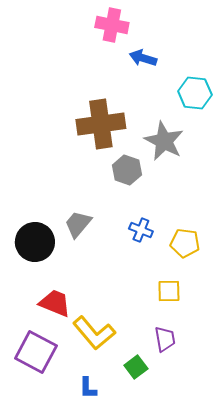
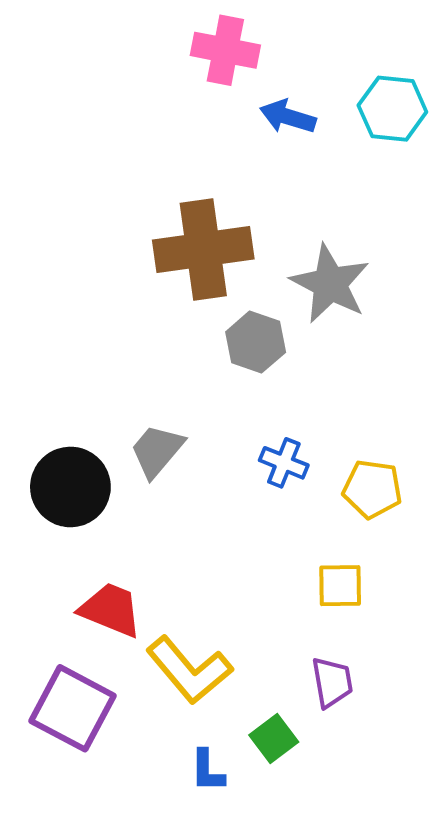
cyan hexagon: (195, 93) -> (392, 109), moved
blue L-shape: (88, 388) -> (207, 771), moved

